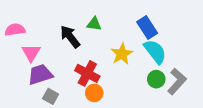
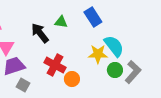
blue rectangle: (147, 27) -> (93, 17), moved
yellow star: (122, 54) -> (98, 54), moved, turned 30
orange circle: (94, 93) -> (72, 79), moved

